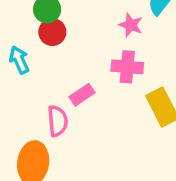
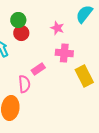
pink star: (131, 25) -> (57, 28), moved

